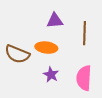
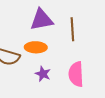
purple triangle: (55, 21) -> (42, 20), size x1.4

